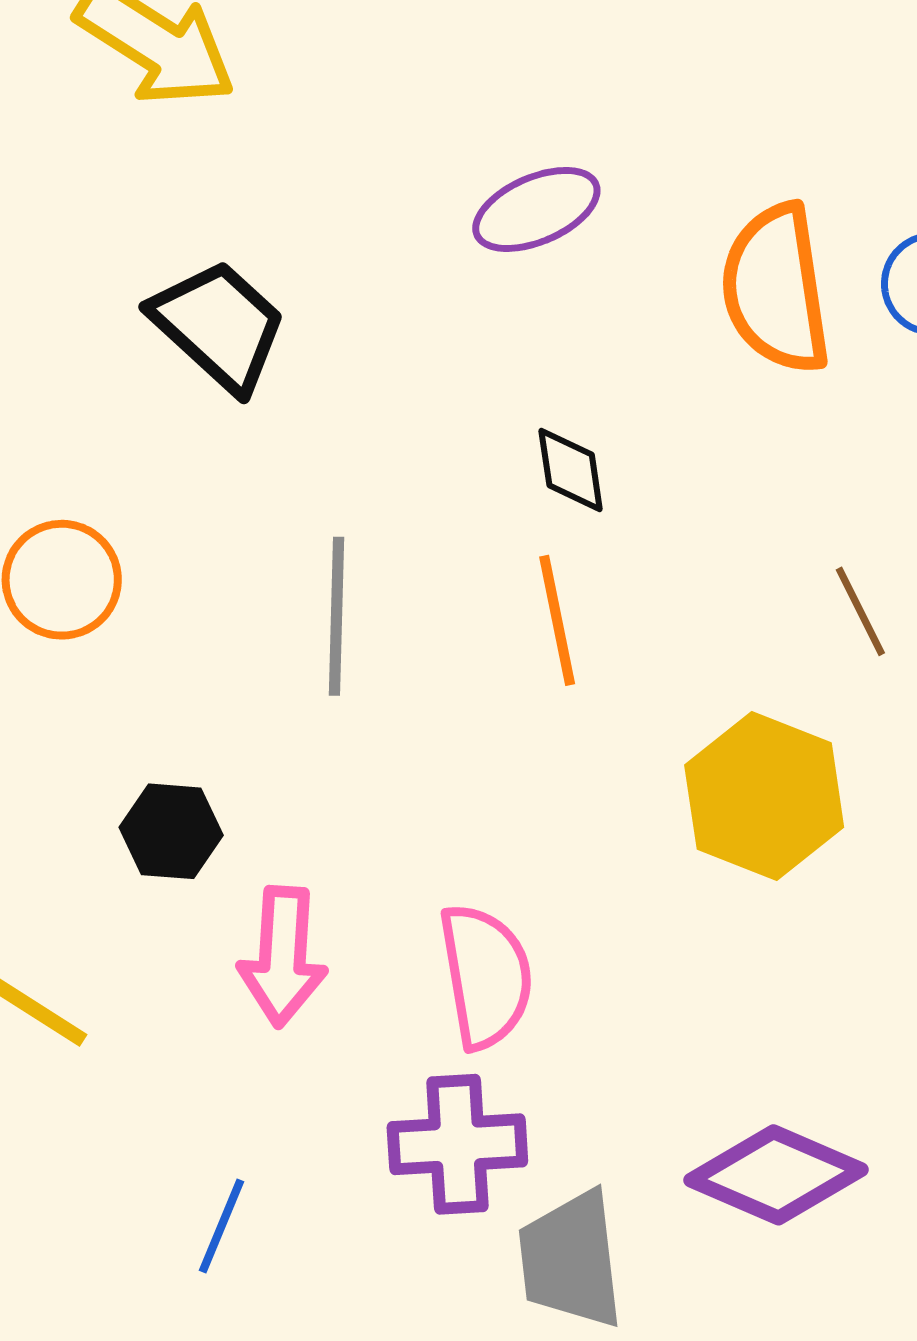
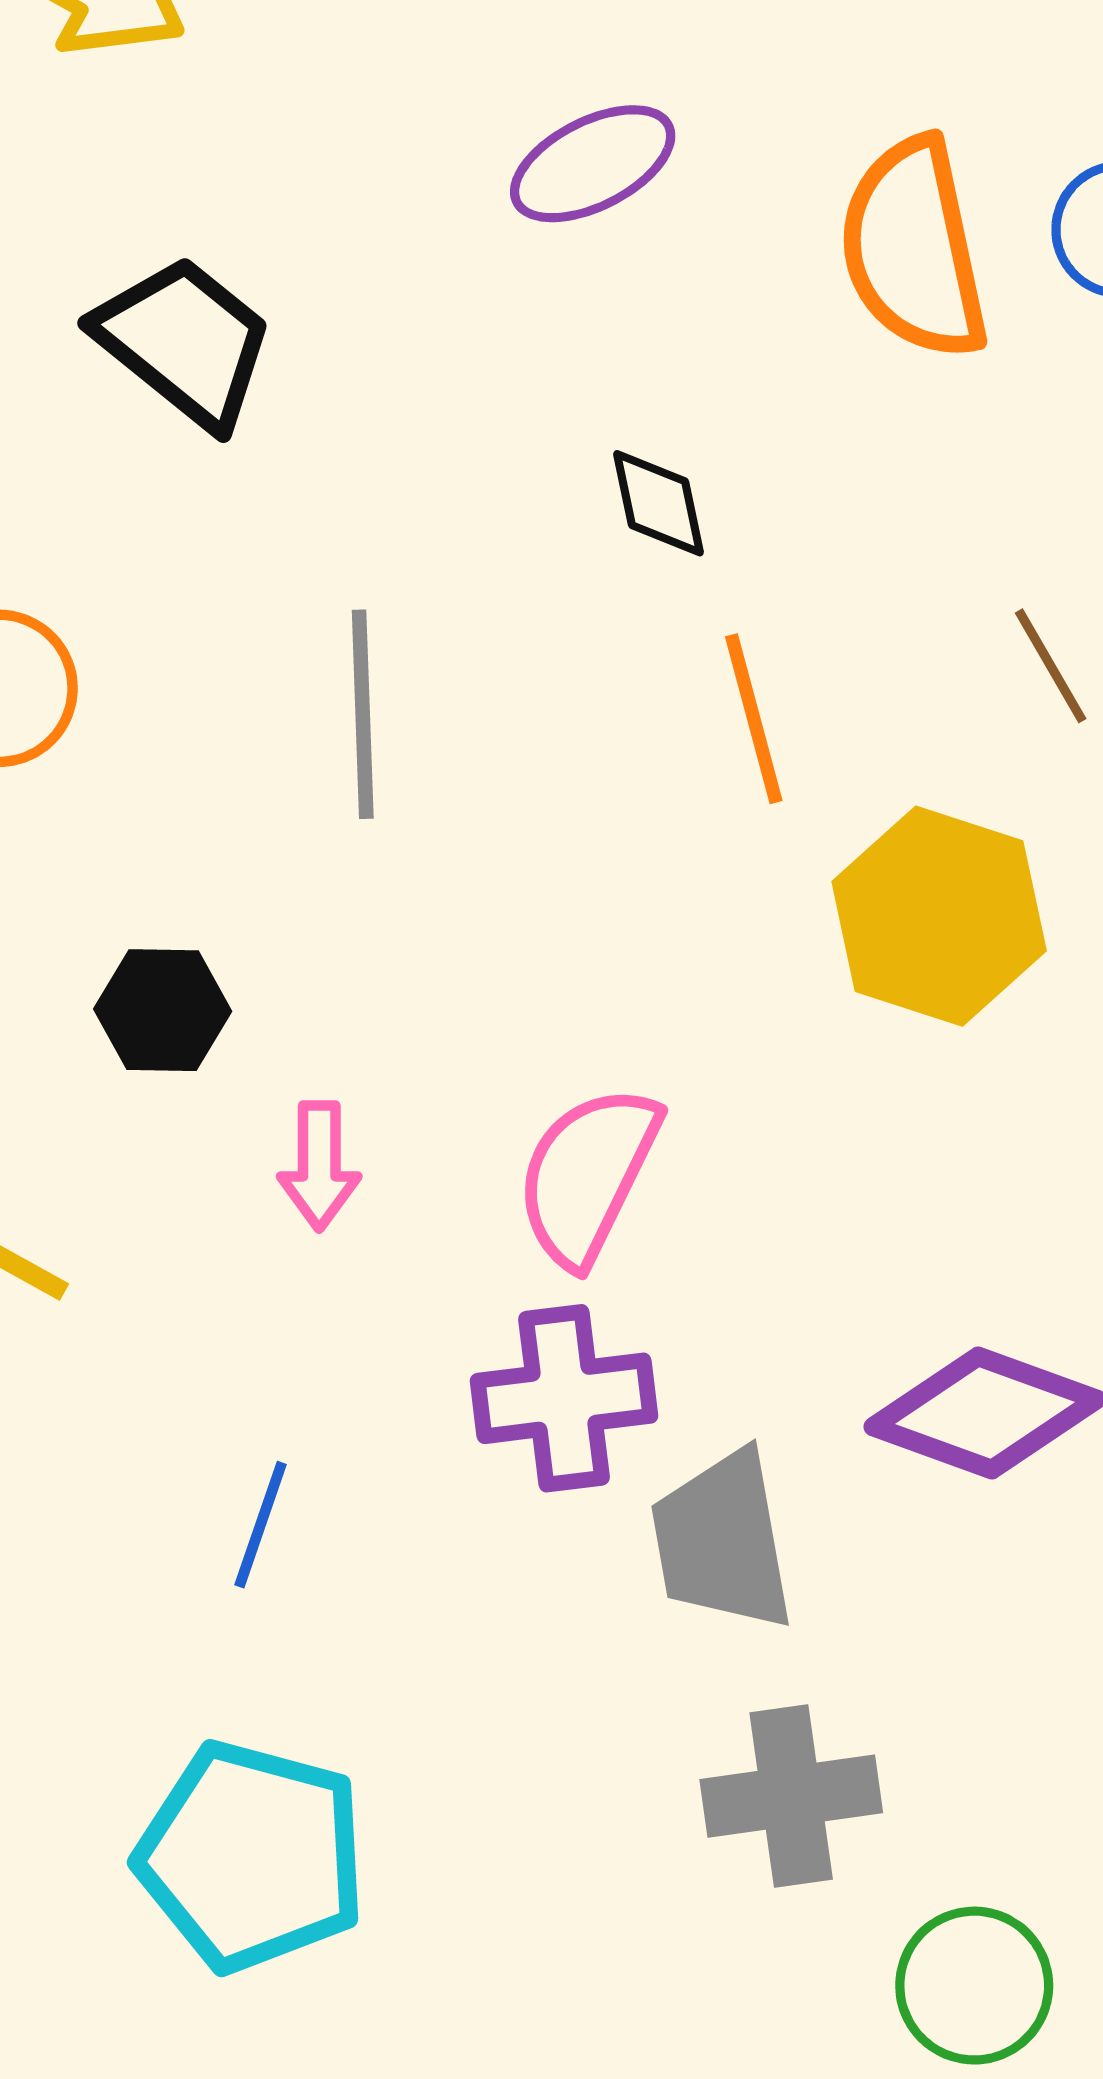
orange line: (557, 620) -> (754, 719), moved
pink arrow: (283, 957) -> (319, 1166), size x0.7
pink semicircle: (486, 976) -> (588, 1175), turned -141

